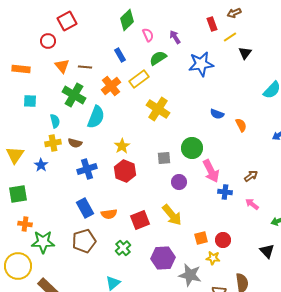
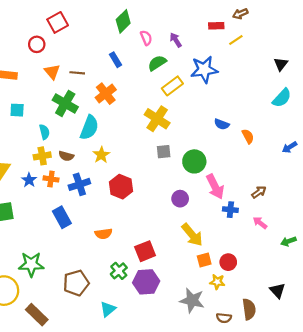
red rectangle: (212, 24) -> (216, 26), turned -72
black triangle: (245, 53) -> (281, 64), moved
yellow rectangle: (139, 79) -> (172, 86), moved
yellow star: (122, 146) -> (101, 155), moved
gray square: (164, 158) -> (164, 152), moved
blue rectangle: (85, 208) -> (62, 217), moved
yellow arrow: (172, 215) -> (192, 235), moved
red square: (140, 220) -> (145, 251), moved
orange cross: (25, 224) -> (51, 179), moved
brown pentagon: (84, 241) -> (76, 283), moved
black triangle: (267, 251) -> (277, 291), moved
purple hexagon: (163, 258) -> (146, 282), moved

